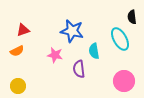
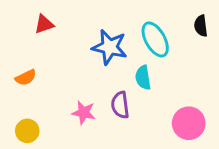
red triangle: (23, 30) -> (44, 24), moved
cyan ellipse: (120, 39) -> (155, 39), moved
pink star: (55, 55) -> (84, 113), moved

